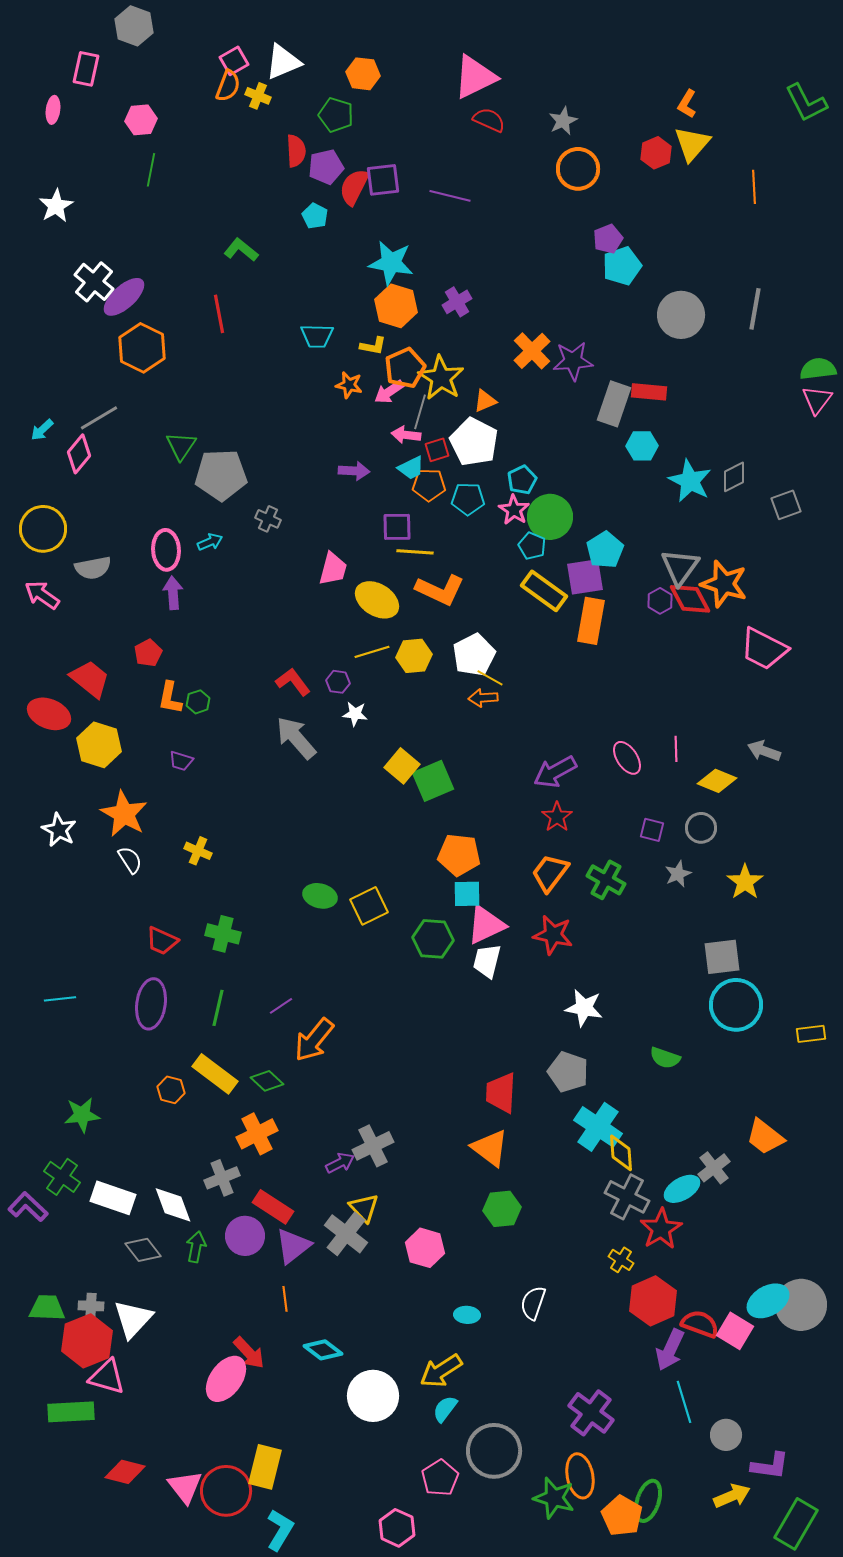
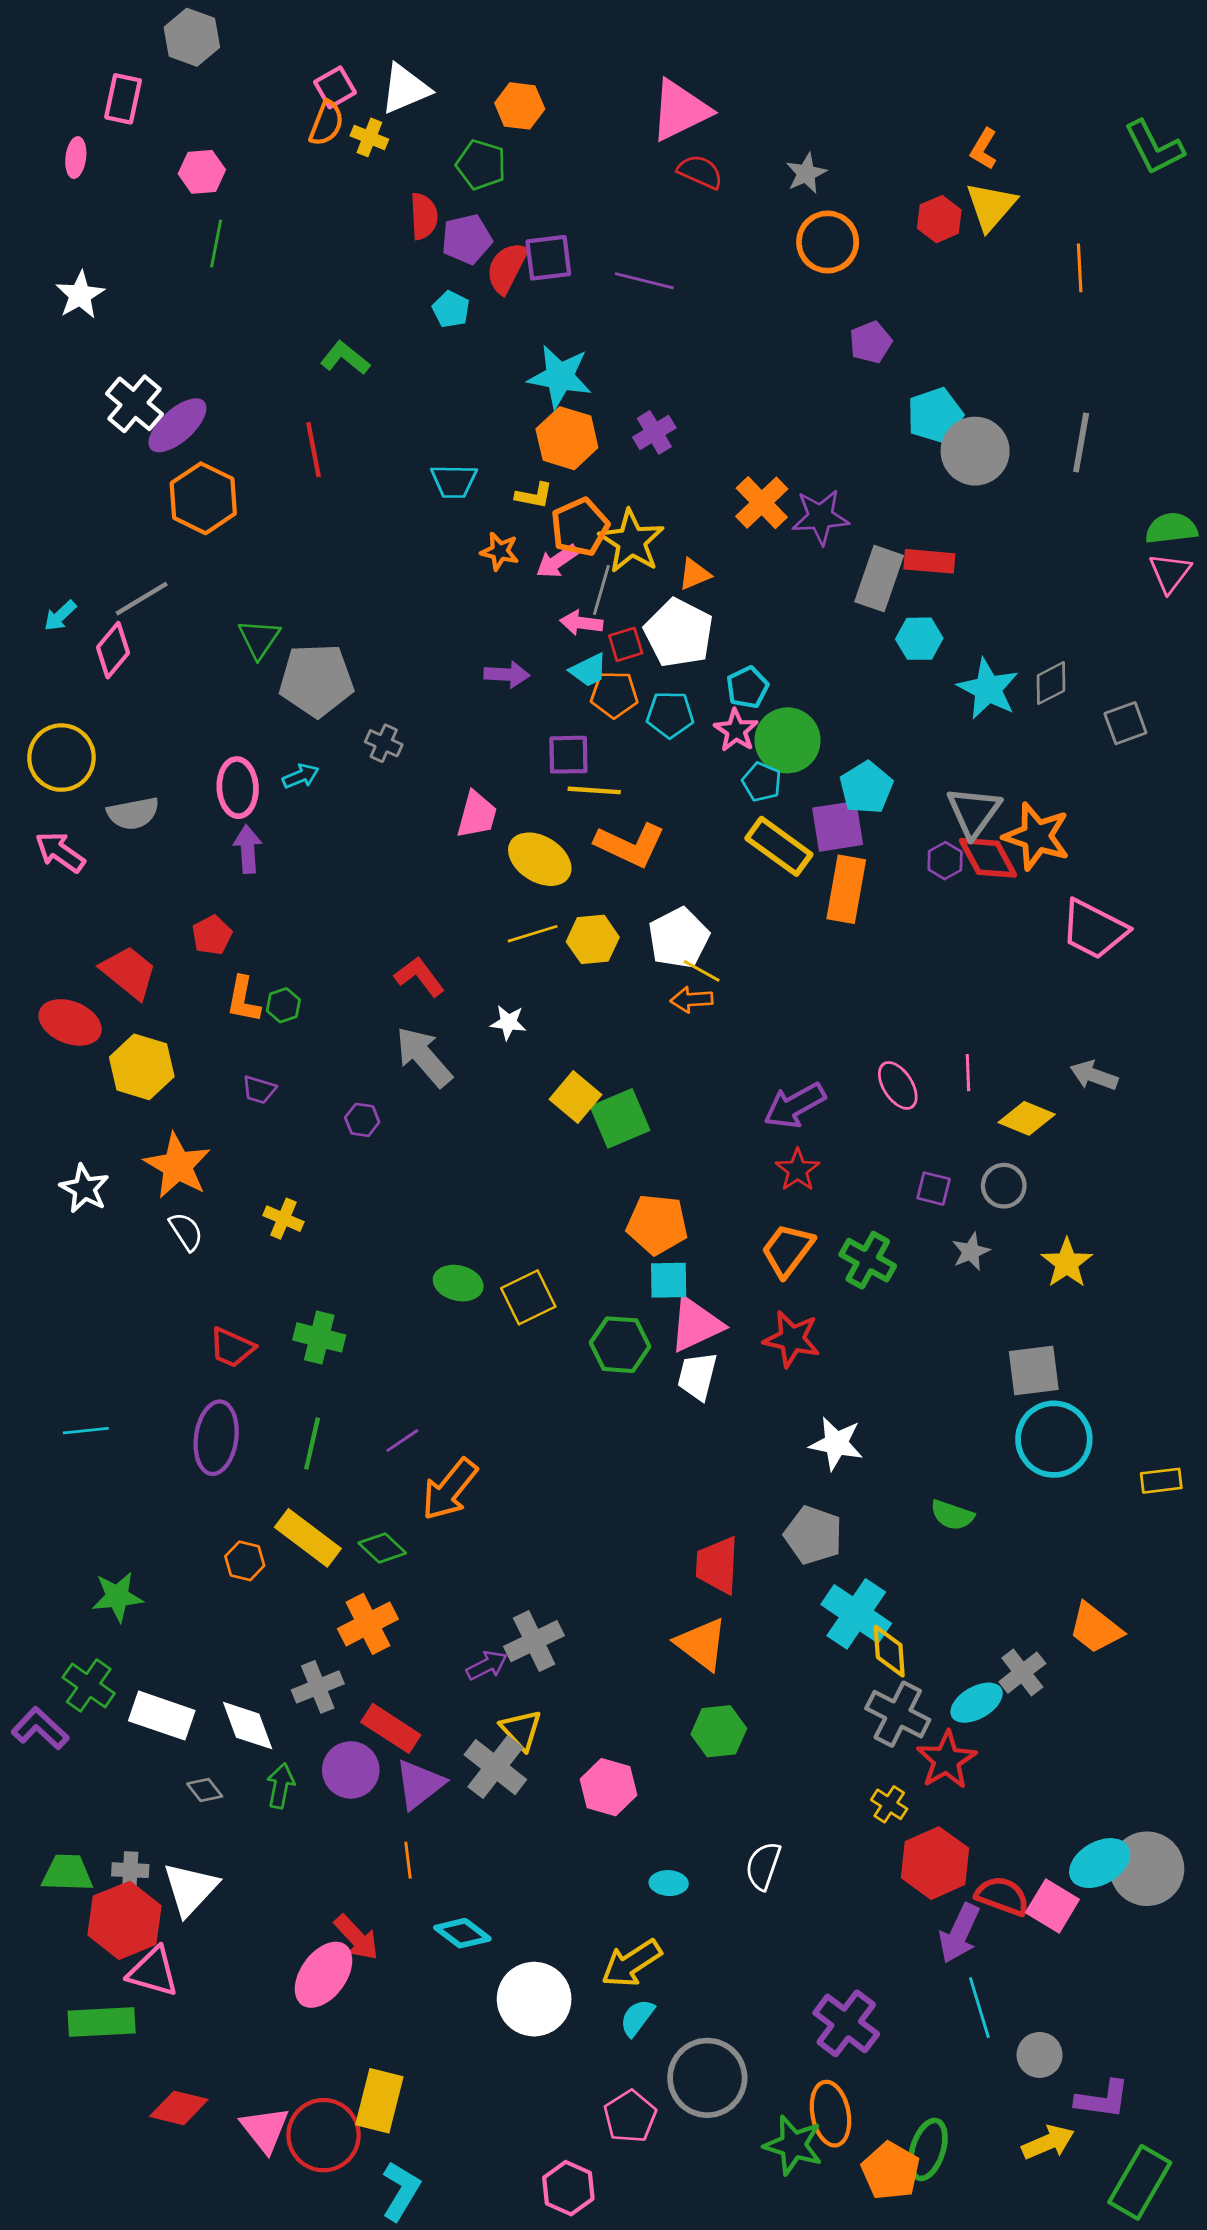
cyan pentagon: (622, 266) -> (935, 415), moved
purple hexagon: (338, 682) -> (362, 1120), moved
gray diamond: (143, 1250) -> (205, 1790), size x0.7

